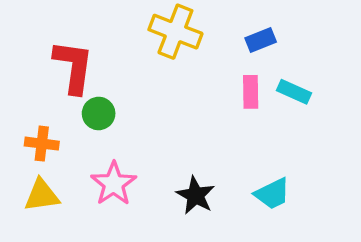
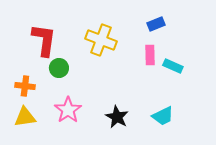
yellow cross: (175, 32) -> (101, 40), moved
cyan rectangle: (294, 92) -> (173, 66), moved

